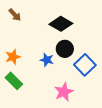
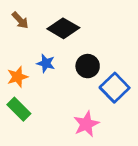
black diamond: (61, 24) -> (63, 28), moved
blue star: (47, 60) -> (46, 63), moved

